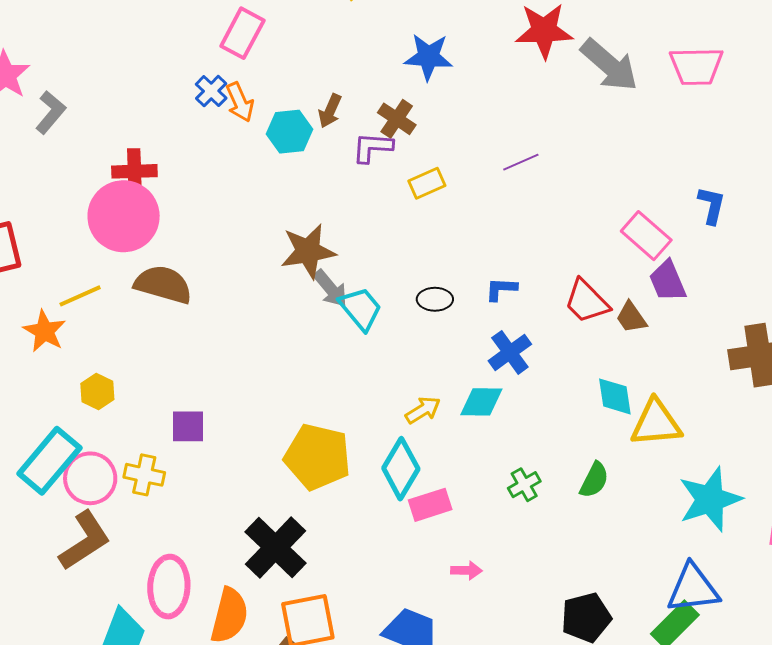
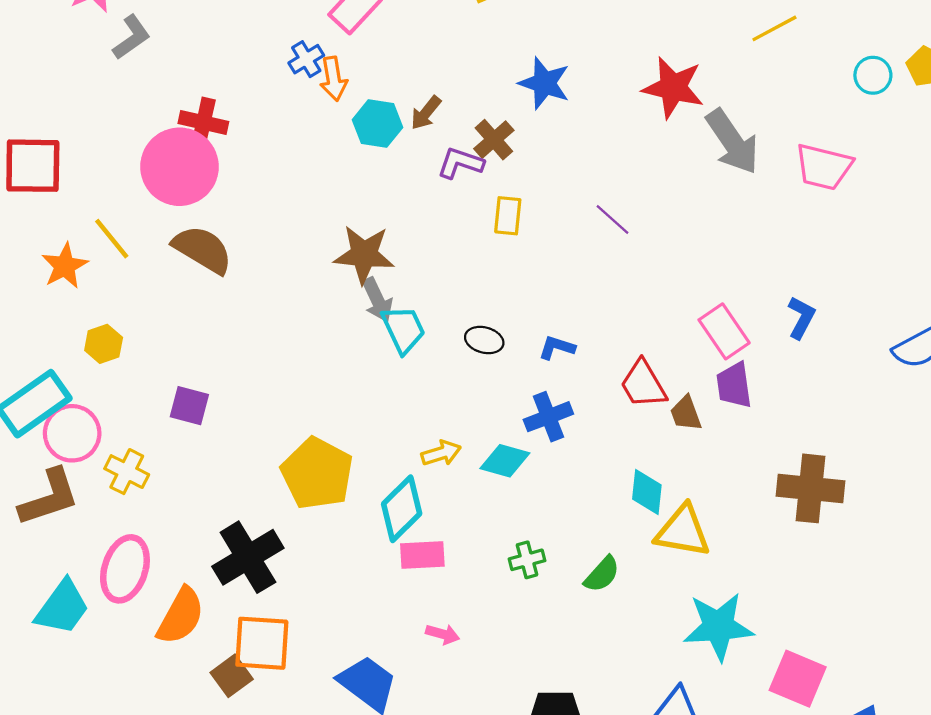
purple line: (521, 162) -> (613, 219), turned 51
yellow rectangle: (427, 183) -> (508, 216), turned -75
yellow line: (80, 296) -> (112, 239), turned 60
yellow cross: (144, 475) -> (127, 472), moved

